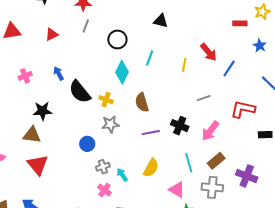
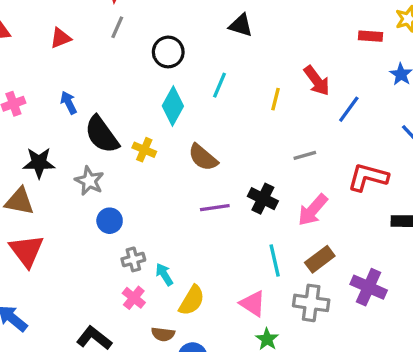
brown semicircle: (142, 102) -> (203, 157), turned -36
gray star: (110, 124) -> (89, 181), moved, turned 30
yellow semicircle: (151, 168) -> (192, 300), moved

